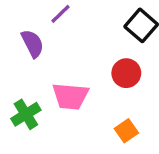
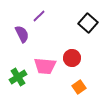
red circle: (126, 73) -> (72, 58), moved

